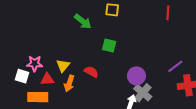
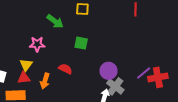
pink star: (35, 63) -> (37, 44), moved
yellow triangle: (63, 66) -> (26, 65), moved
purple line: (175, 66) -> (144, 73), moved

